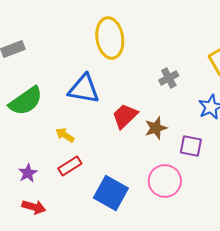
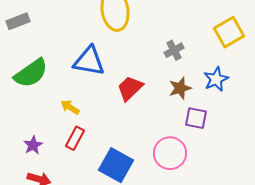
brown star: (156, 128) -> (180, 88), moved
red rectangle: (70, 166) -> (75, 138), turned -30

